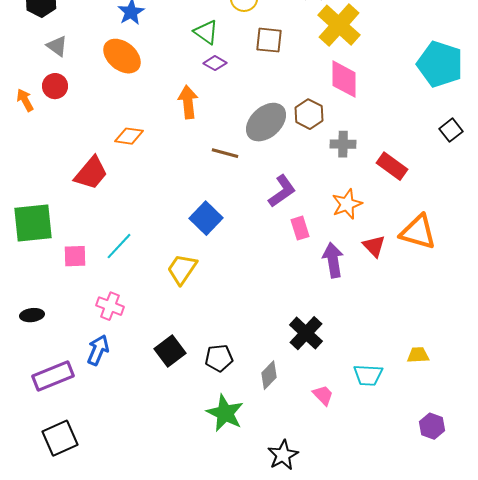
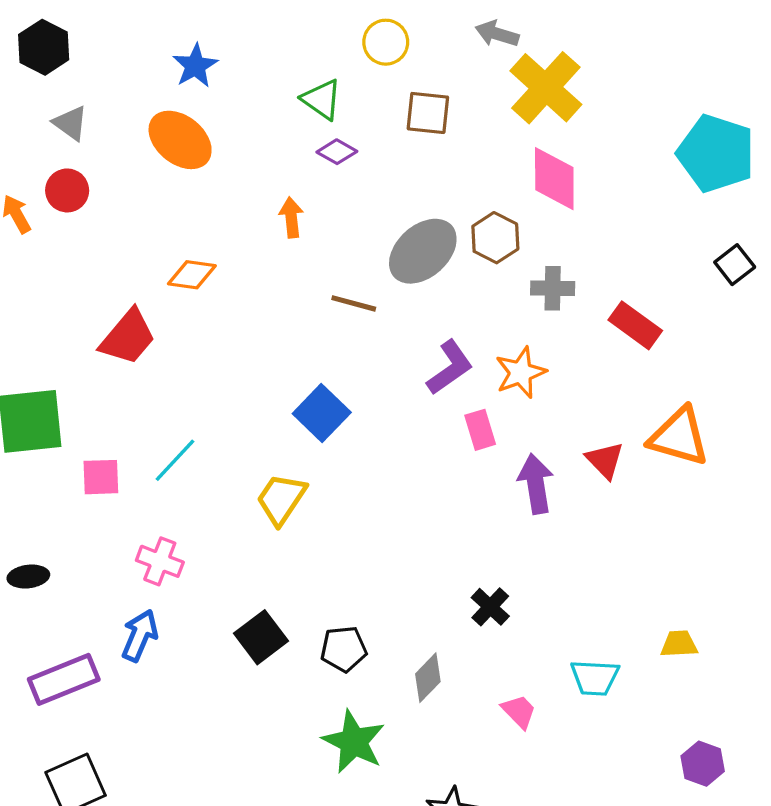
orange arrow: (188, 102) -> (291, 217), size x0.7
orange star: (347, 204) -> (521, 373), moved
black cross: (306, 333) -> (490, 607), size x0.7

